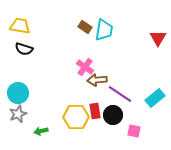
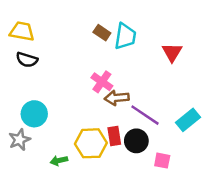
red triangle: (158, 38) -> (172, 52), moved
cyan circle: (18, 93) -> (34, 114), moved
green arrow: (41, 131) -> (59, 161), moved

